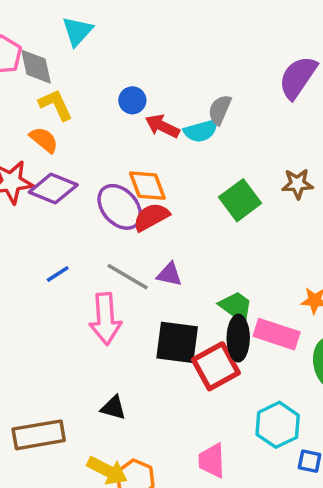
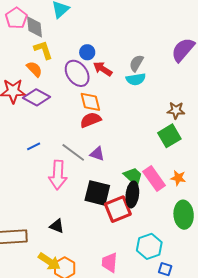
cyan semicircle: (201, 131) -> (136, 79), moved
green square: (240, 200) -> (169, 136), moved
purple ellipse: (120, 207) -> (77, 73), moved
pink rectangle: (277, 334) -> (154, 179), moved, turned 30

